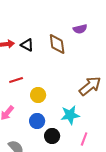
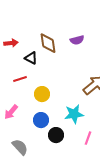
purple semicircle: (80, 29) -> (77, 40), moved
brown diamond: (57, 44) -> (48, 43), moved
black triangle: (27, 45) -> (31, 58), moved

